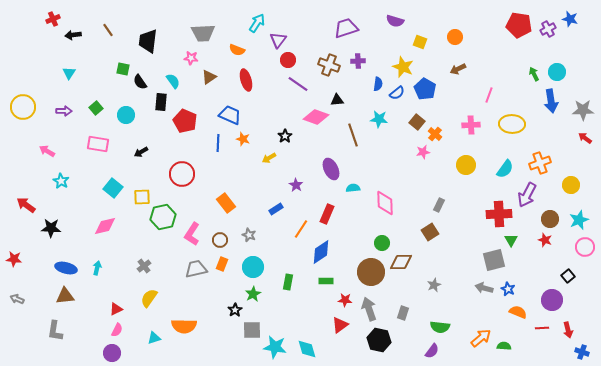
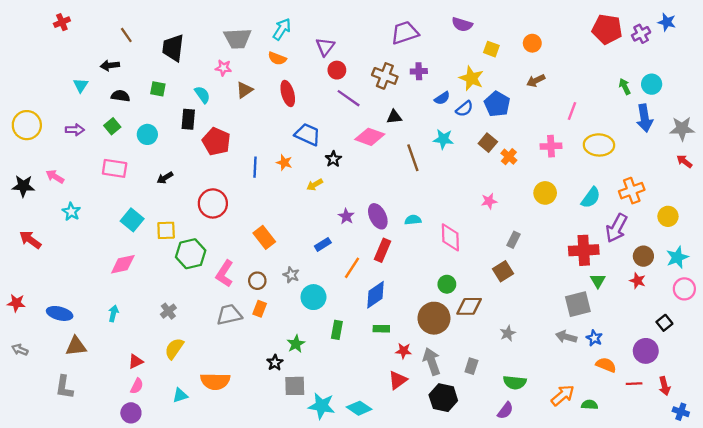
cyan arrow: (257, 23) -> (282, 29), moved
black arrow: (73, 35) -> (110, 65), moved
green square: (123, 69) -> (158, 89), moved
black semicircle: (140, 82) -> (120, 96), moved, turned 133
blue semicircle: (378, 84) -> (442, 98), turned 48
blue trapezoid: (230, 115) -> (308, 134), moved
pink star: (423, 152) -> (489, 201), moved
purple ellipse: (331, 169) -> (378, 216), moved
black star: (51, 228) -> (23, 186), moved
cyan circle: (253, 267) -> (313, 297), moved
blue ellipse: (66, 268) -> (60, 313), moved
cyan diamond: (307, 349) -> (359, 408), turned -40

